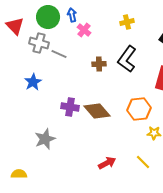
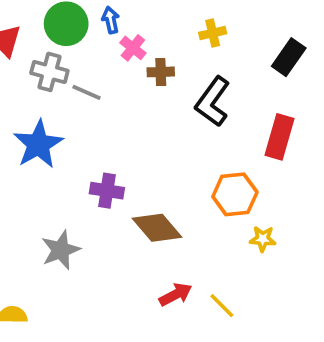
brown cross: (99, 64) -> (161, 72), moved
blue star: (33, 82) -> (38, 144), size x1.5
brown diamond: (97, 111) -> (157, 228), moved
yellow line: (143, 162) -> (222, 306), moved

